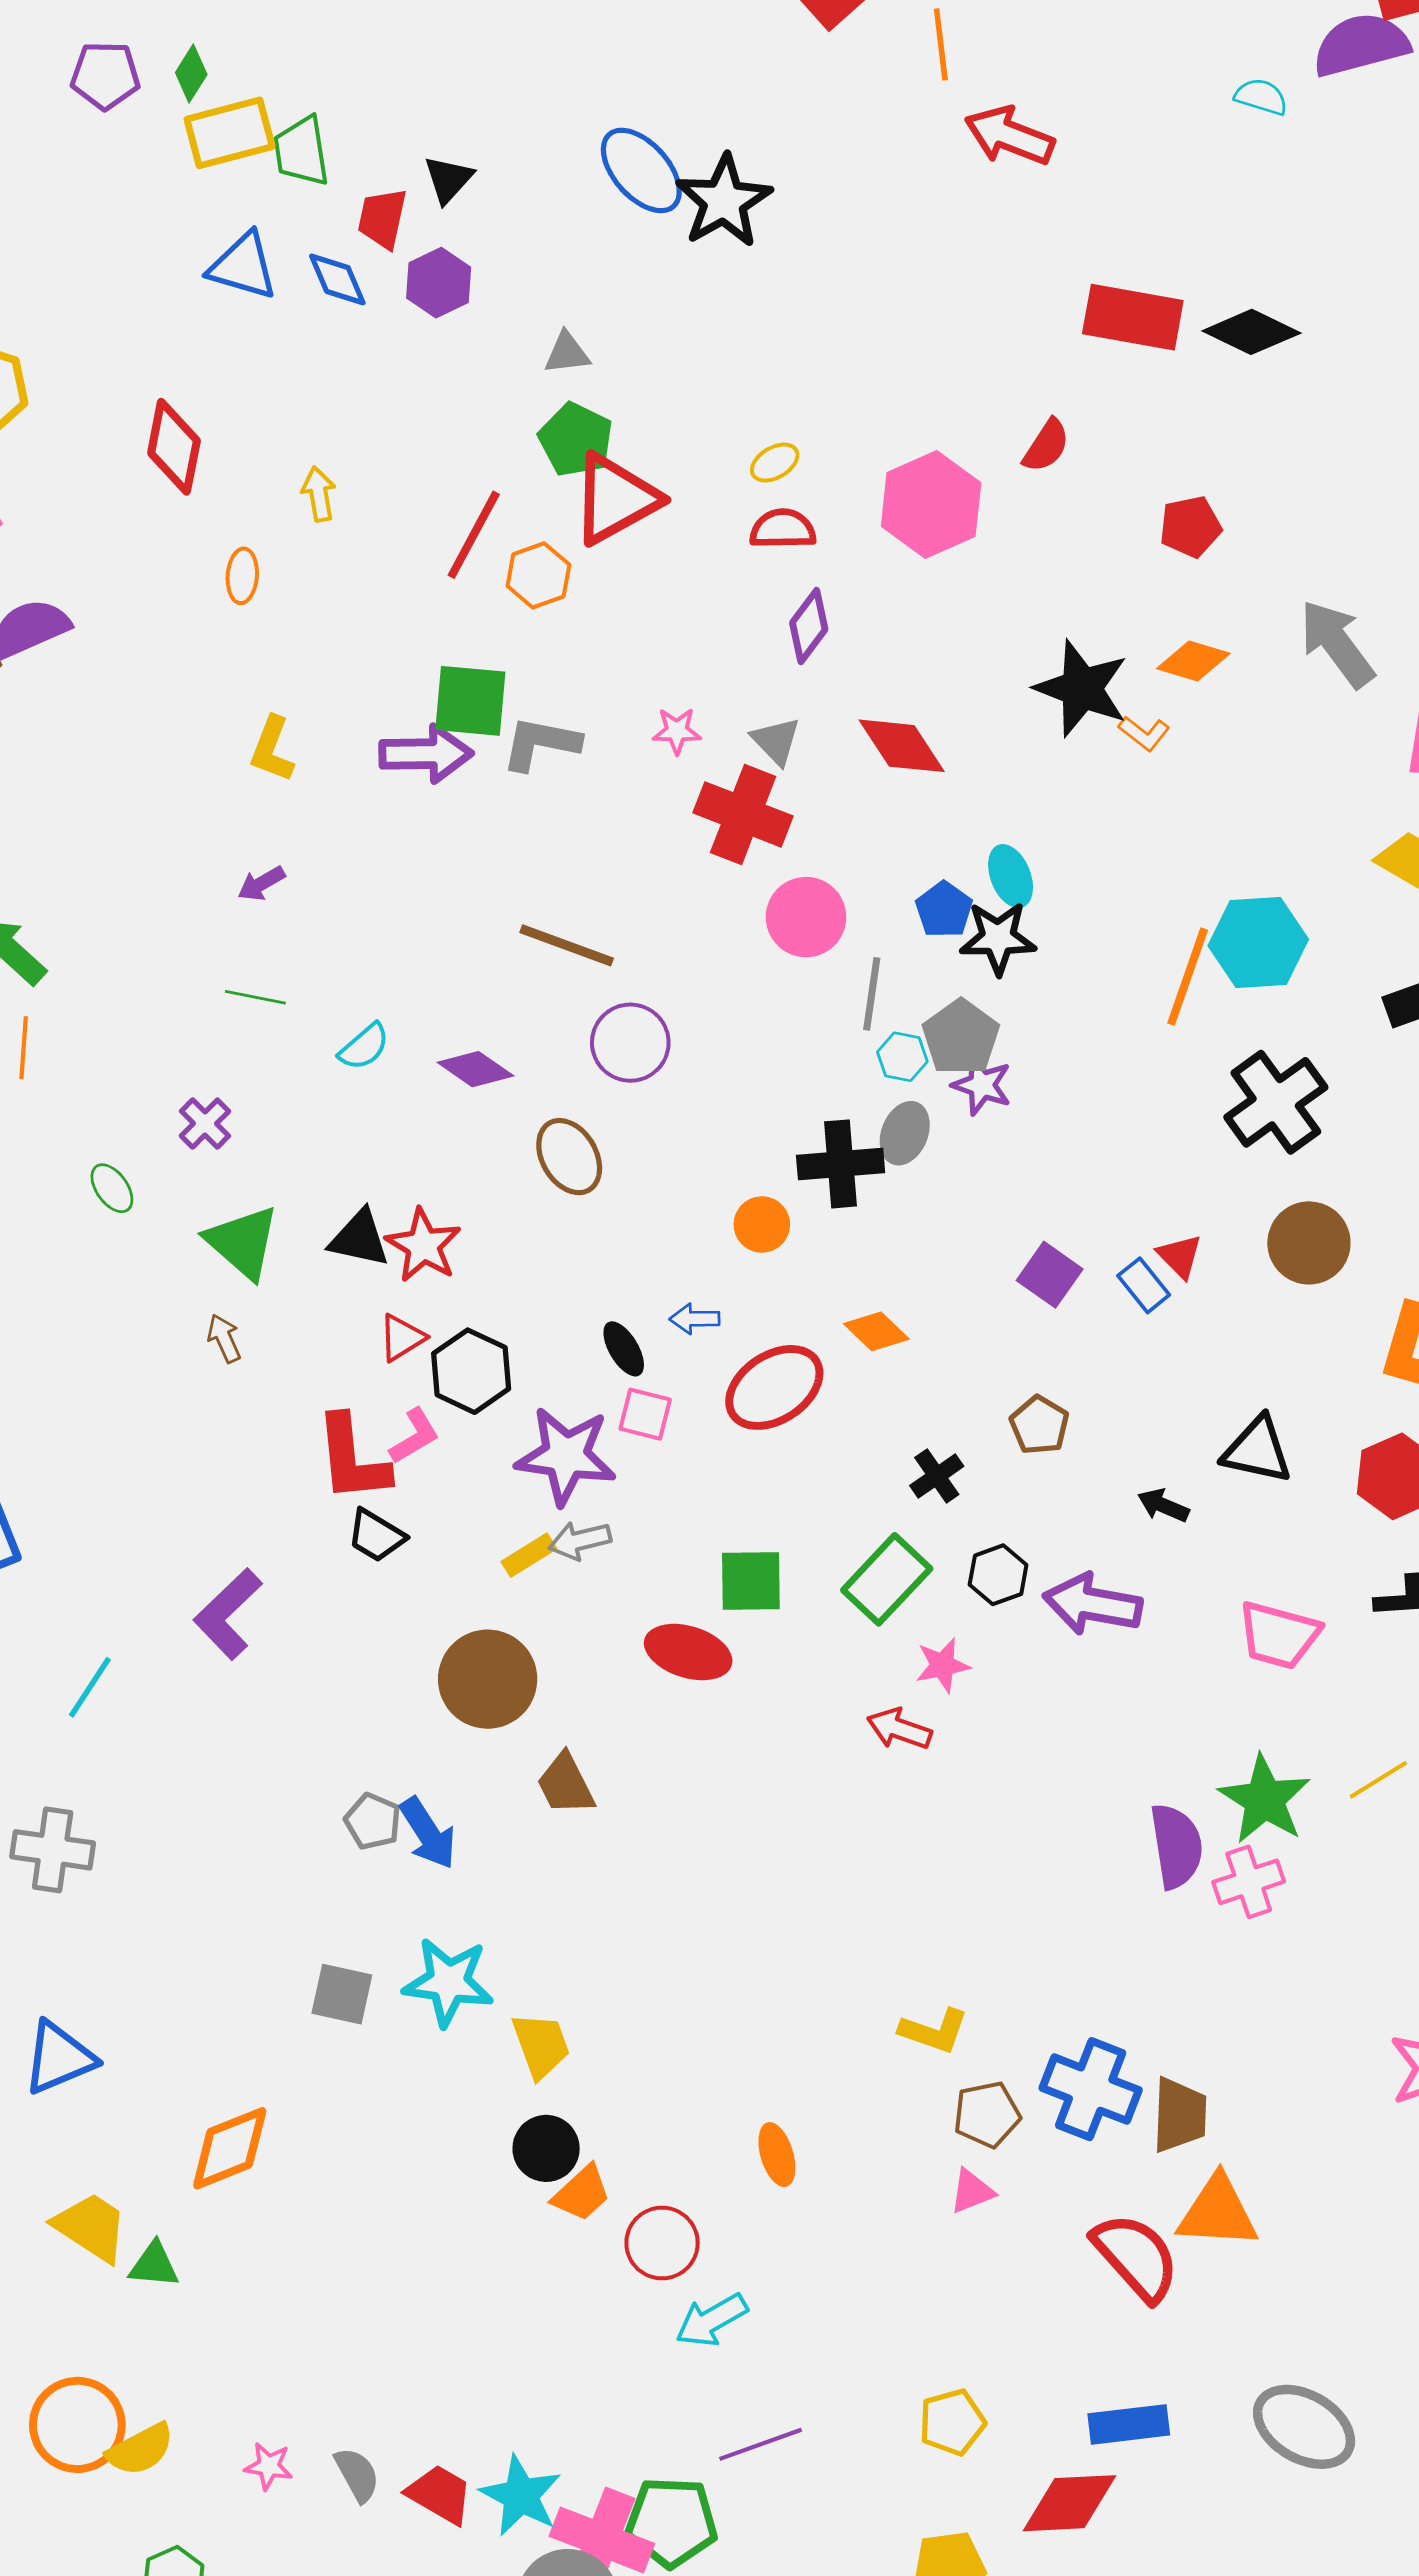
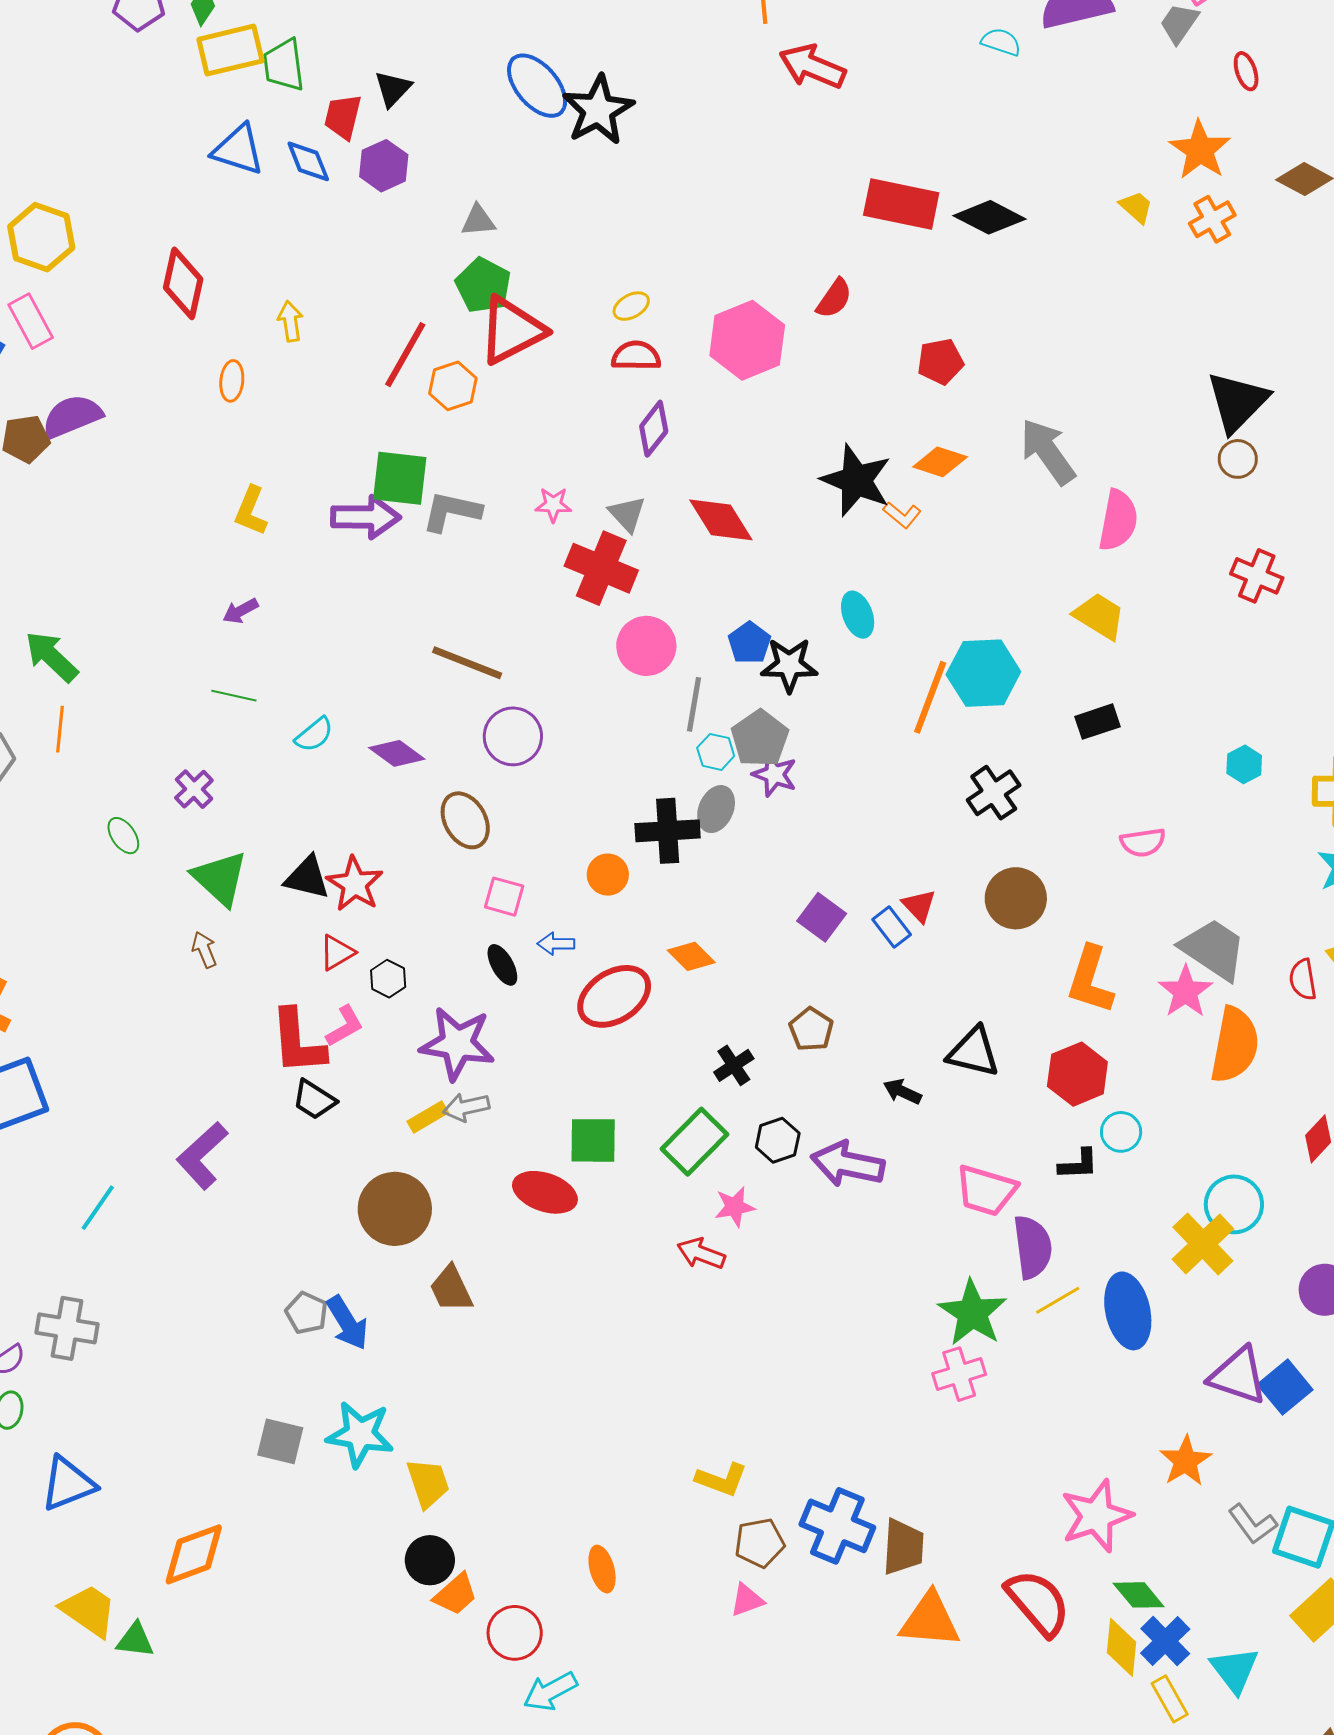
cyan ellipse: (1011, 876) -> (858, 615), moved
black cross: (1276, 1102) -> (994, 793), size x0.7
black hexagon: (471, 1371) -> (388, 979), size x0.6
pink square: (645, 1414) -> (504, 897), moved
purple semicircle: (1176, 1846) -> (1033, 1247), moved
red semicircle: (1136, 2257) -> (1038, 1603), moved

